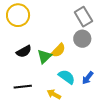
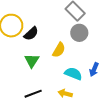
black semicircle: (24, 51) -> (31, 34), moved
green triangle: (44, 56) -> (32, 61), moved

